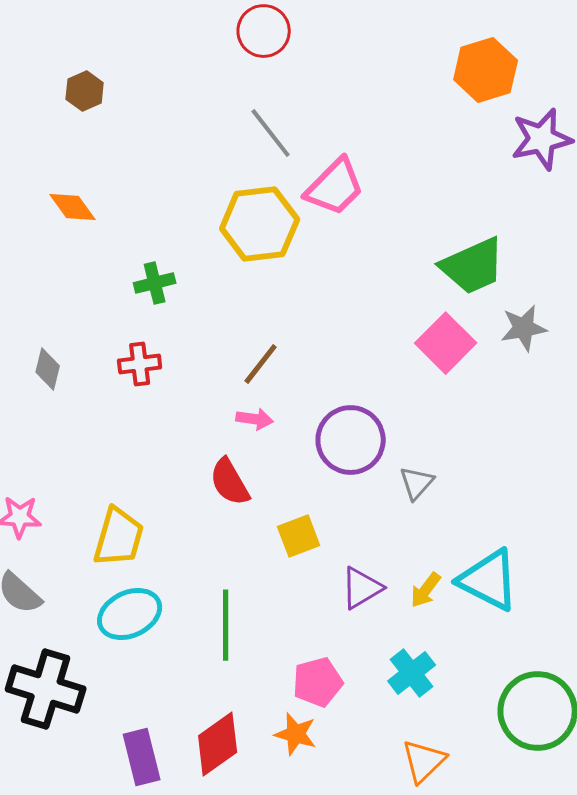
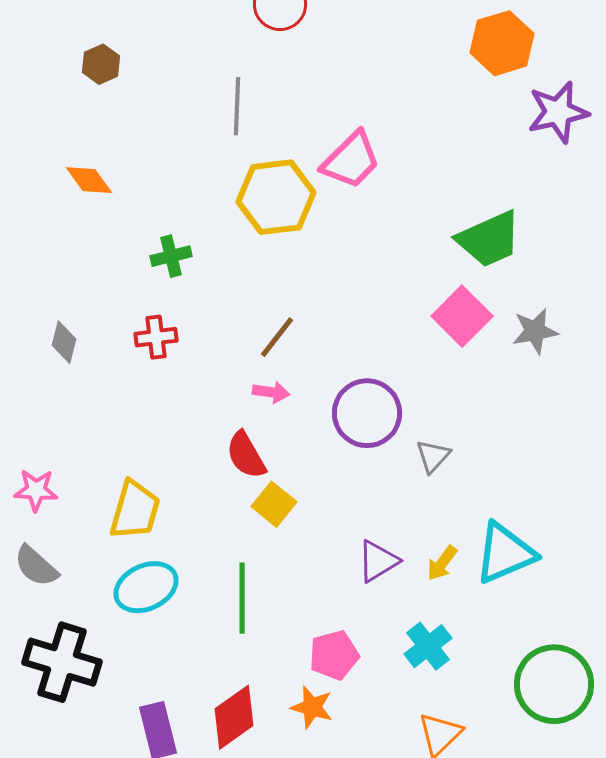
gray line: (271, 133) -> (237, 106), moved, turned 40
gray star: (524, 328) -> (535, 331), moved
yellow square: (299, 536) -> (274, 504), moved, turned -30
cyan triangle: (489, 580) -> (505, 553), turned -50

